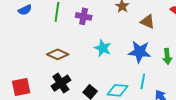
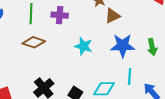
brown triangle: (147, 22) -> (112, 16), moved, turned -42
brown diamond: (58, 54) -> (34, 42), moved

